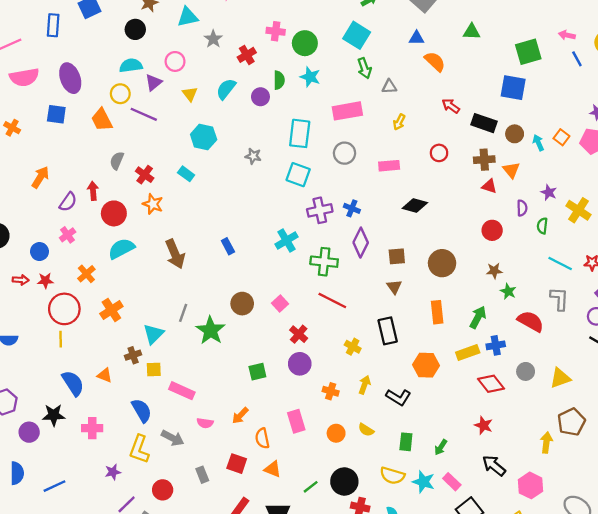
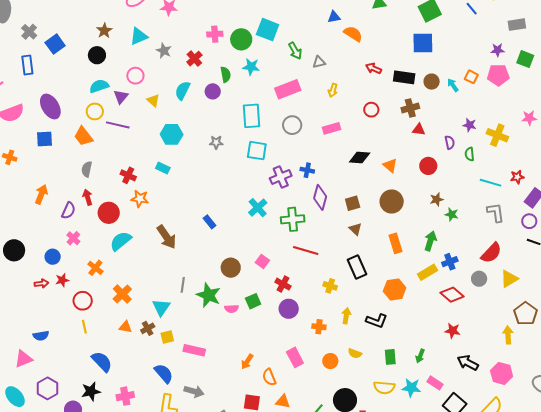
cyan square: (357, 35) -> (268, 30), moved
gray semicircle: (117, 161) -> (87, 169), moved
orange triangle: (511, 170) -> (390, 166), moved
red circle: (64, 309) -> (83, 301), size x0.7
red semicircle: (531, 321) -> (491, 253), moved, turned 115
green square: (257, 372) -> (253, 301), moved
orange triangle: (105, 375) -> (126, 327), moved
pink semicircle: (205, 423) -> (232, 309), moved

